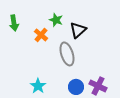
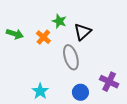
green arrow: (14, 23) -> (15, 34), moved, turned -63
purple cross: (98, 86) -> (109, 82), moved

